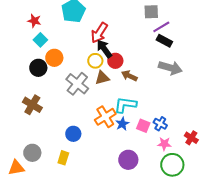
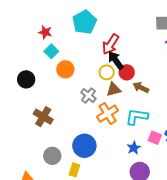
black circle: (38, 68) -> (26, 79), moved
gray cross: (77, 84) -> (88, 95), size x0.7
orange cross: (105, 117) -> (108, 114), moved
blue star: (122, 124) -> (134, 148), moved
blue circle: (73, 134) -> (84, 146), size x1.5
gray circle: (32, 153) -> (52, 156), moved

